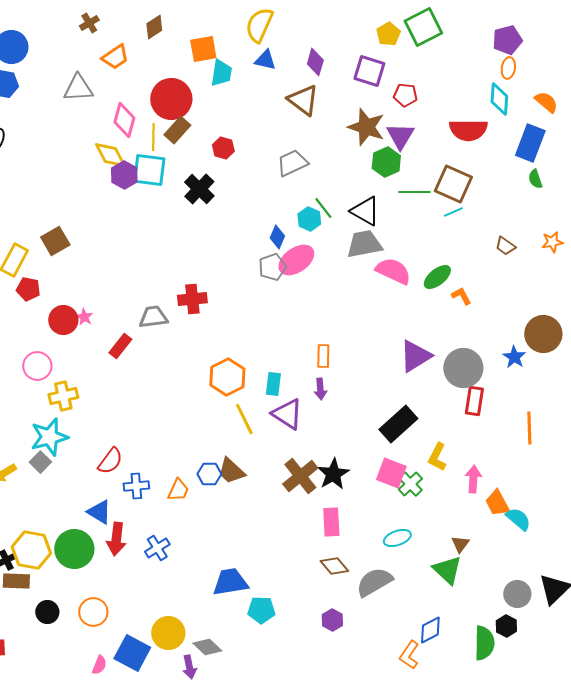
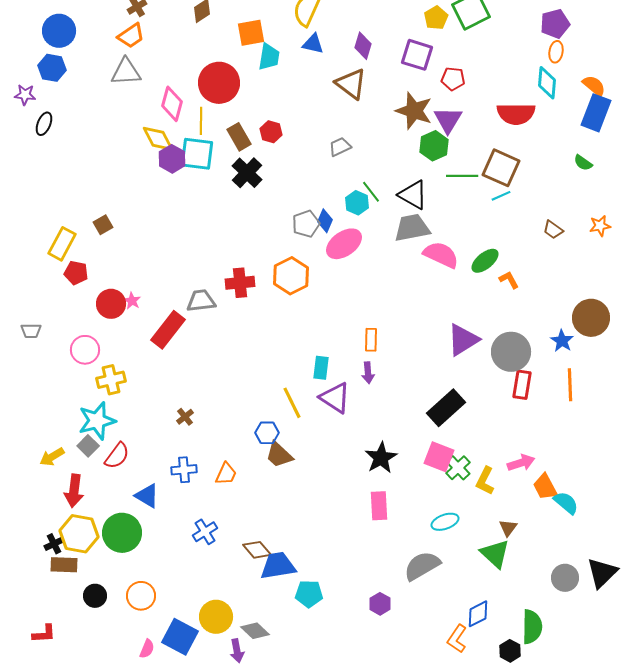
orange trapezoid: (115, 57) -> (131, 36), moved
brown rectangle: (177, 130) -> (239, 137), moved, turned -72
blue rectangle: (530, 143) -> (596, 113), moved
gray trapezoid: (292, 163) -> (340, 147), size x0.7
green semicircle: (535, 179) -> (583, 163), turned -36
brown square: (55, 241) -> (103, 225), size x0.7
gray pentagon: (272, 267) -> (306, 224), moved
red rectangle: (120, 346) -> (168, 330), size x1.5
orange hexagon: (227, 377) -> (291, 276), moved
orange line: (529, 428) -> (570, 385), moved
yellow L-shape: (437, 457) -> (485, 481), moved
red semicircle: (110, 461) -> (117, 456), moved
blue hexagon: (209, 474) -> (267, 433), moved
brown cross: (300, 476) -> (185, 417), moved, size x0.5
pink arrow: (473, 479) -> (521, 463), turned 68
red arrow: (116, 539) -> (74, 491), moved
brown diamond: (334, 566) -> (257, 550), moved
black hexagon: (506, 626) -> (510, 651), moved

